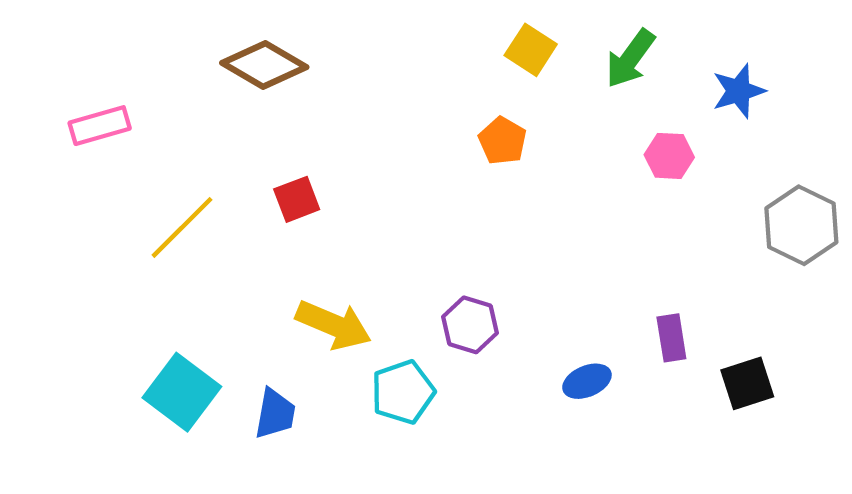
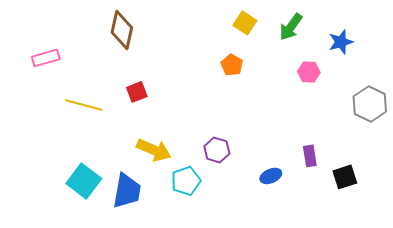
brown diamond: (264, 65) -> (122, 30), turned 72
yellow line: (182, 227) -> (84, 105), turned 60
blue trapezoid: (275, 414) -> (127, 191), size x1.5

